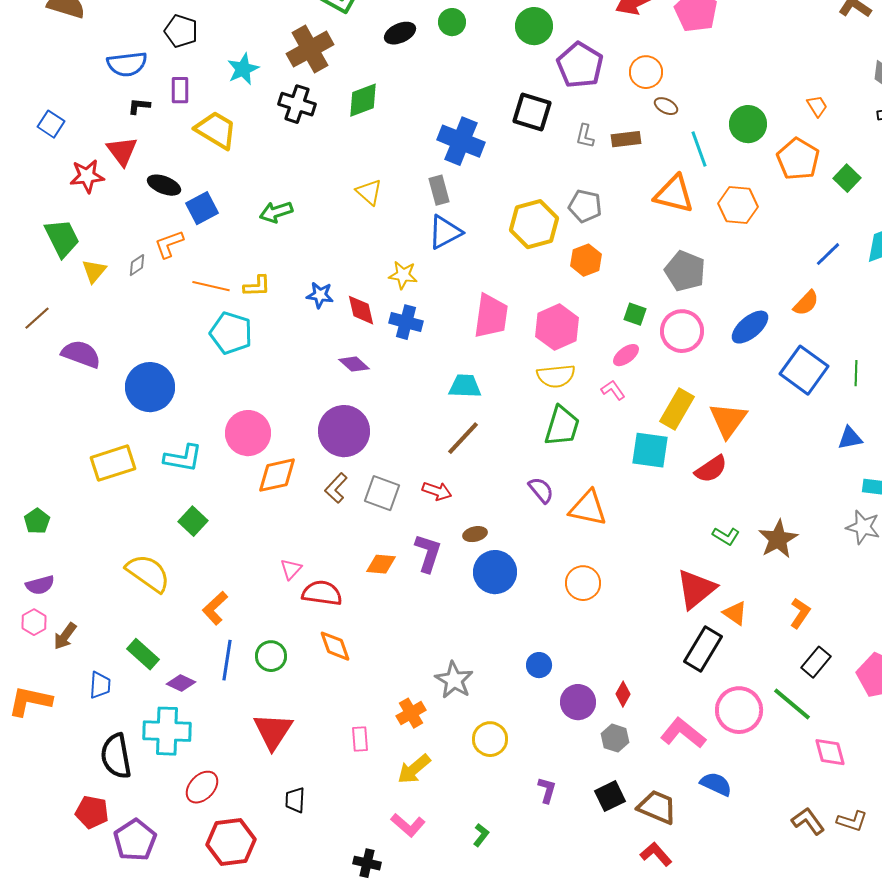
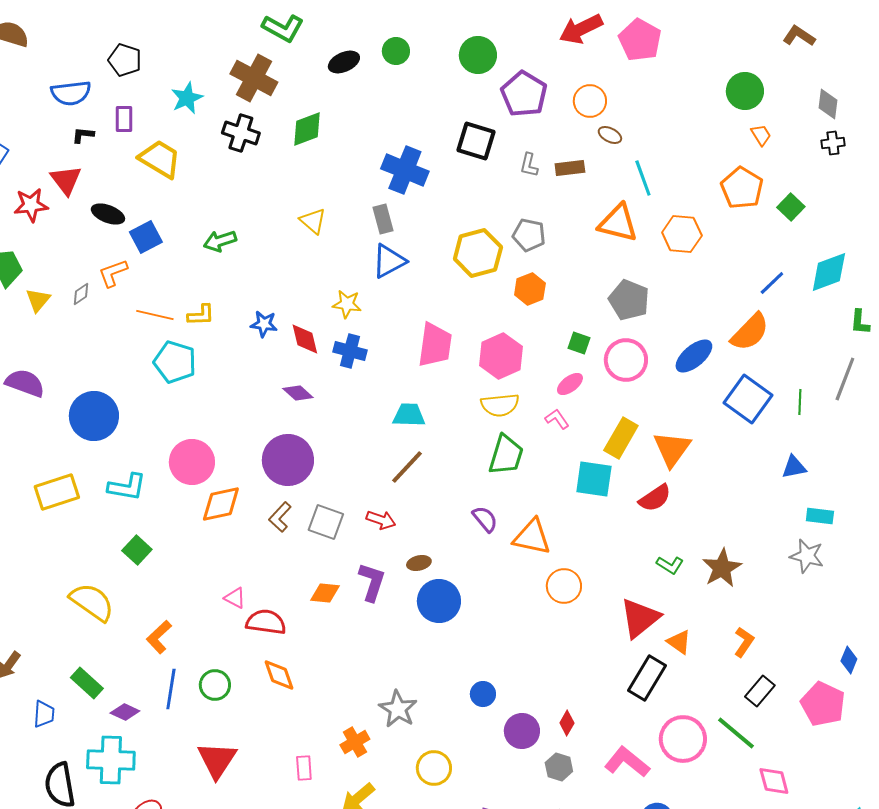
brown cross: (310, 49) -> (254, 78), turned -33
green circle: (748, 124) -> (745, 91), moved
orange semicircle: (806, 303) -> (750, 332), size x1.5
pink triangle: (291, 569) -> (235, 598), turned -45
orange circle: (583, 583) -> (564, 586), moved

